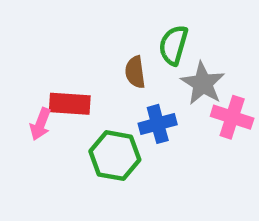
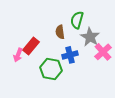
red rectangle: (70, 104) -> (31, 46), turned -54
pink cross: (232, 117) -> (103, 52), turned 30

